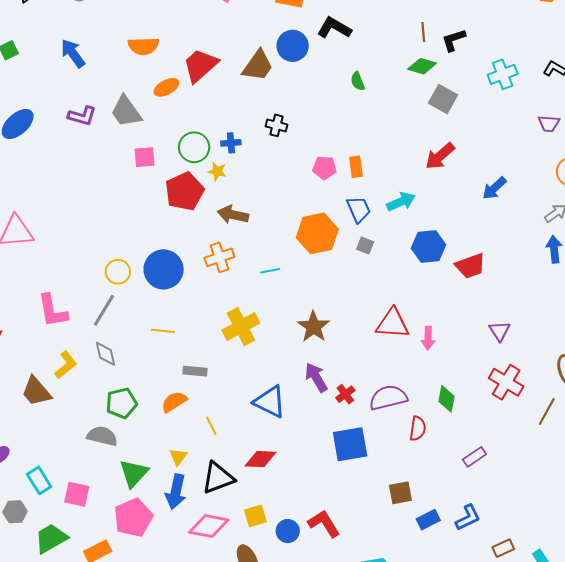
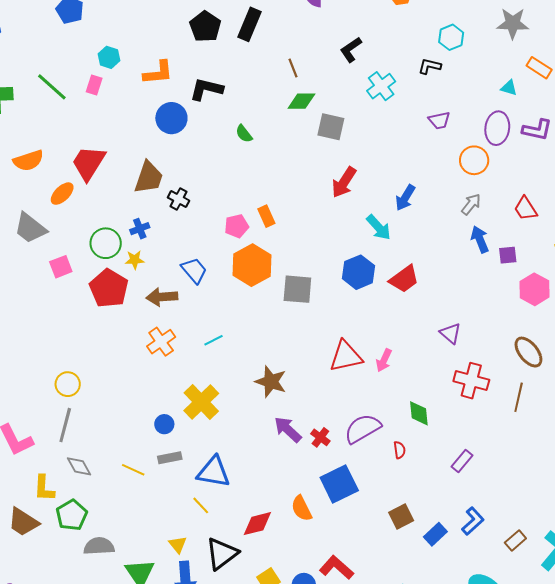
black L-shape: (454, 40) -> (351, 50), moved
brown trapezoid: (258, 66) -> (149, 178), moved
black cross: (276, 125) -> (179, 199), turned 30
cyan arrow: (401, 202) -> (379, 227), moved, turned 88
blue trapezoid: (359, 209) -> (194, 270), moved
orange hexagon: (317, 233) -> (252, 265), moved
gray square: (365, 245) -> (297, 289), size x1.8
blue circle: (164, 269) -> (164, 424), moved, size x0.5
yellow line: (163, 331) -> (133, 470), moved, turned 35
pink arrow: (428, 338) -> (384, 360), turned 40
yellow L-shape: (66, 365) -> (44, 488), turned 148
orange semicircle: (174, 402) -> (302, 508), moved, turned -68
blue triangle: (270, 402) -> (214, 472), moved
green pentagon: (121, 403) -> (72, 515), moved
red semicircle: (418, 429) -> (399, 450), size x0.7

